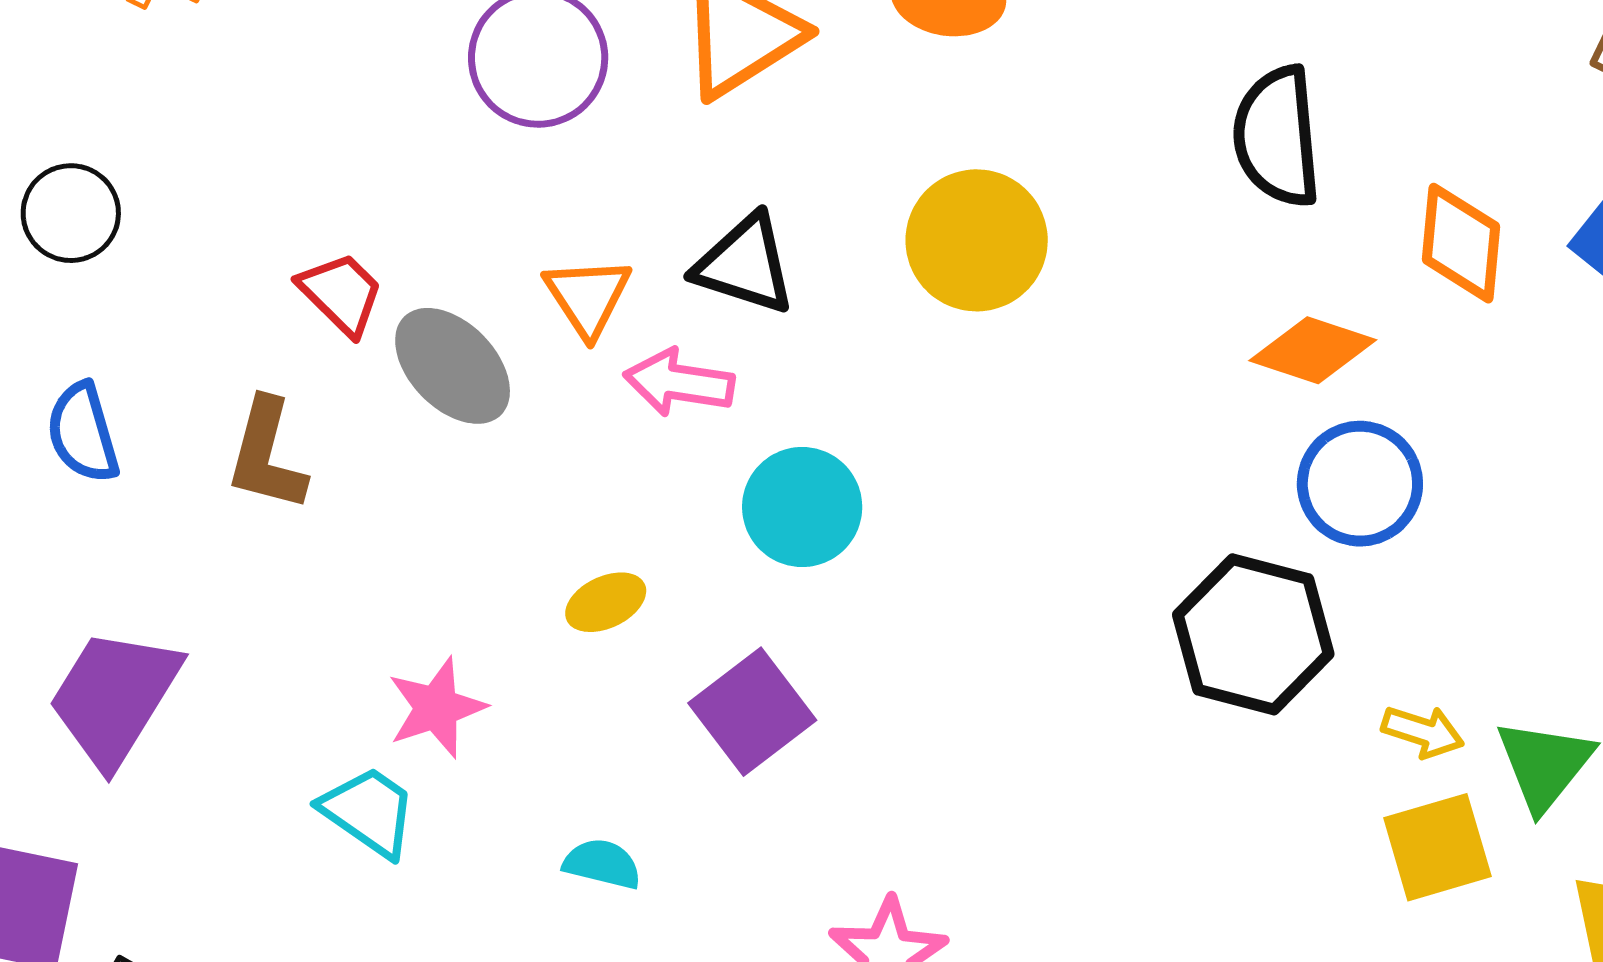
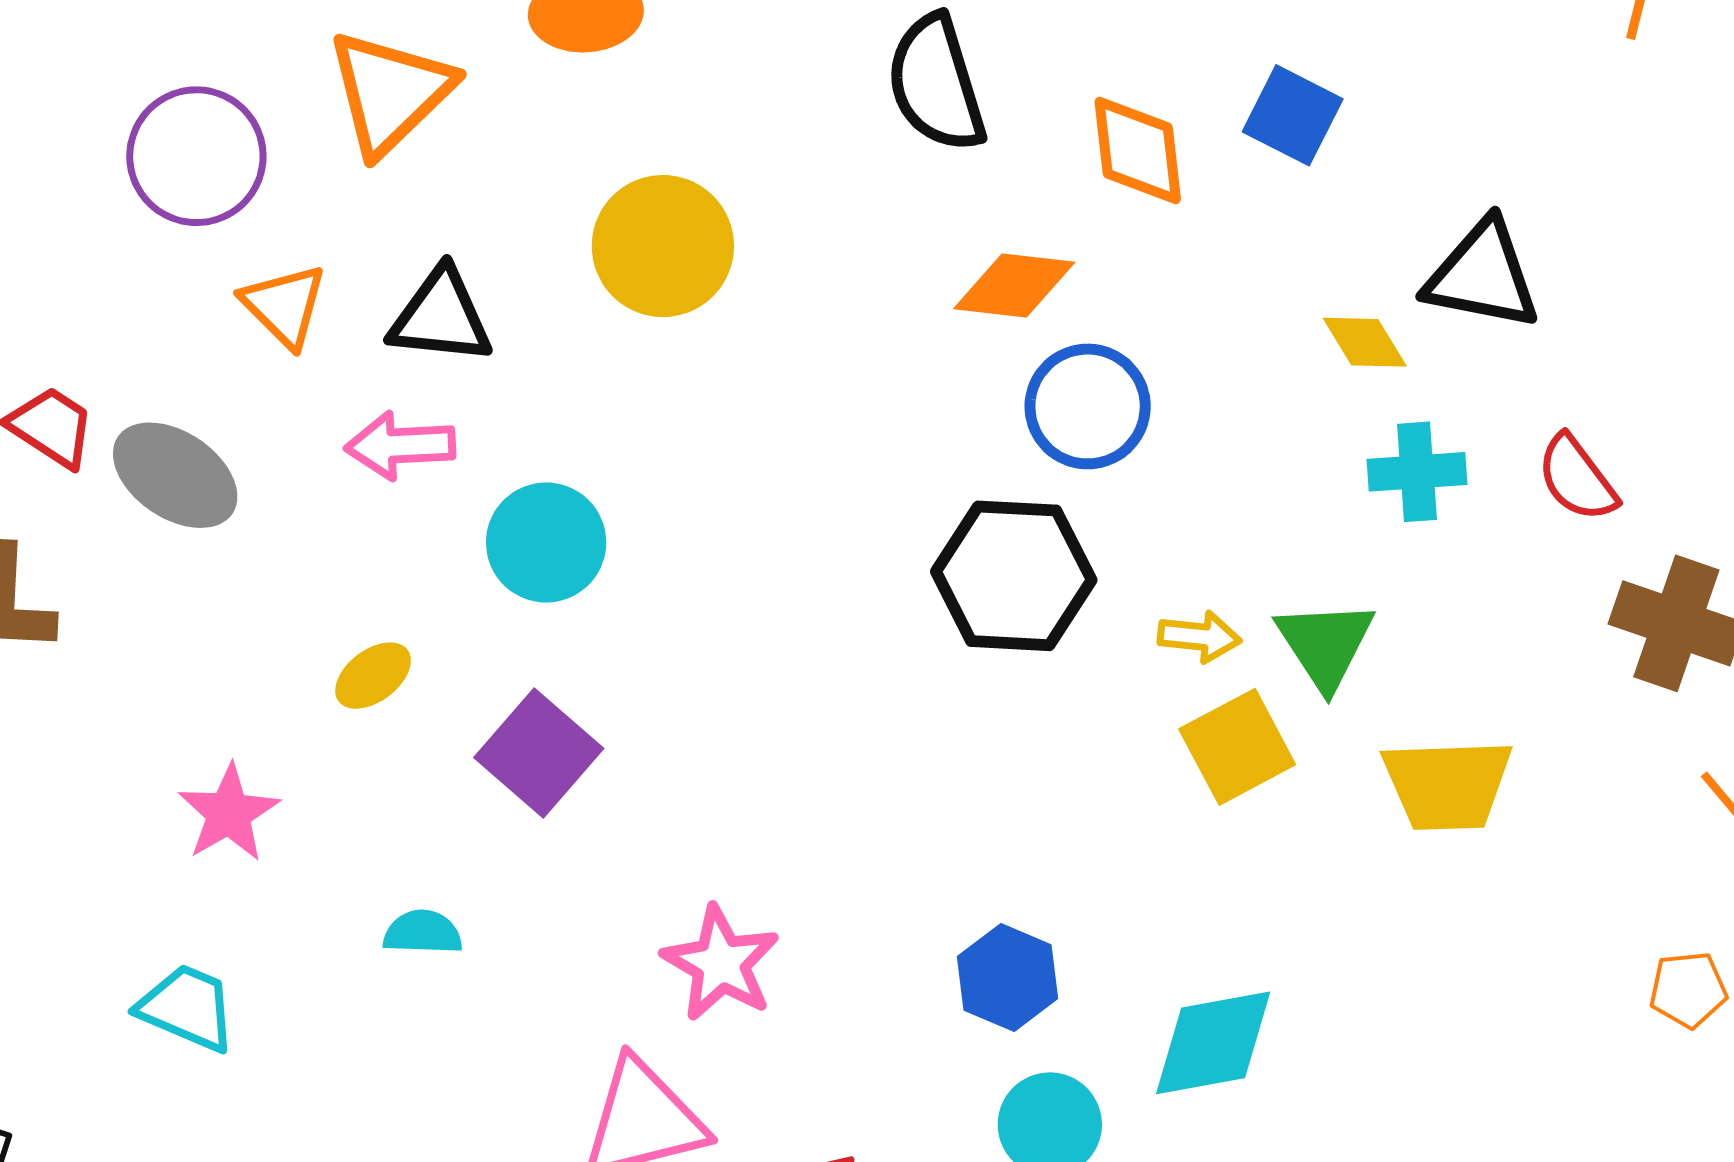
orange triangle: (588, 297) -> (284, 306), moved
cyan trapezoid: (369, 812) -> (187, 1008), moved

